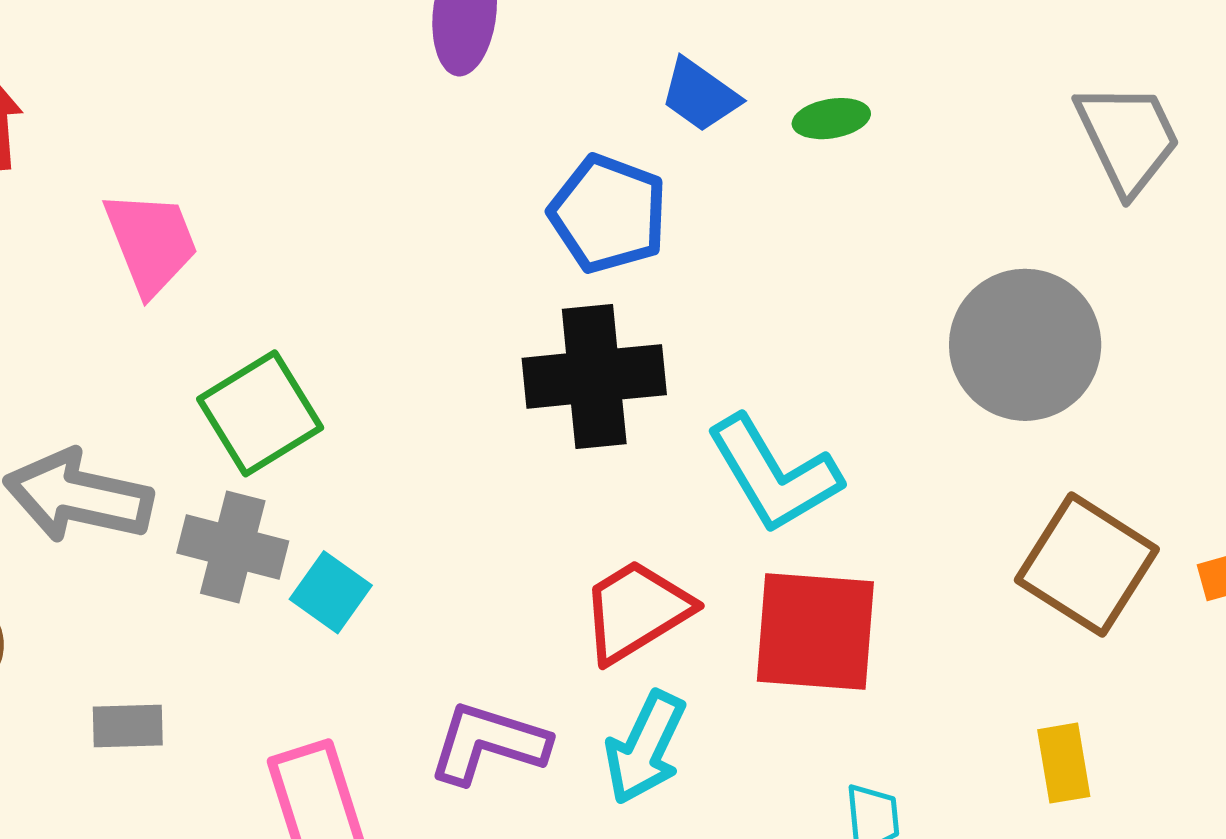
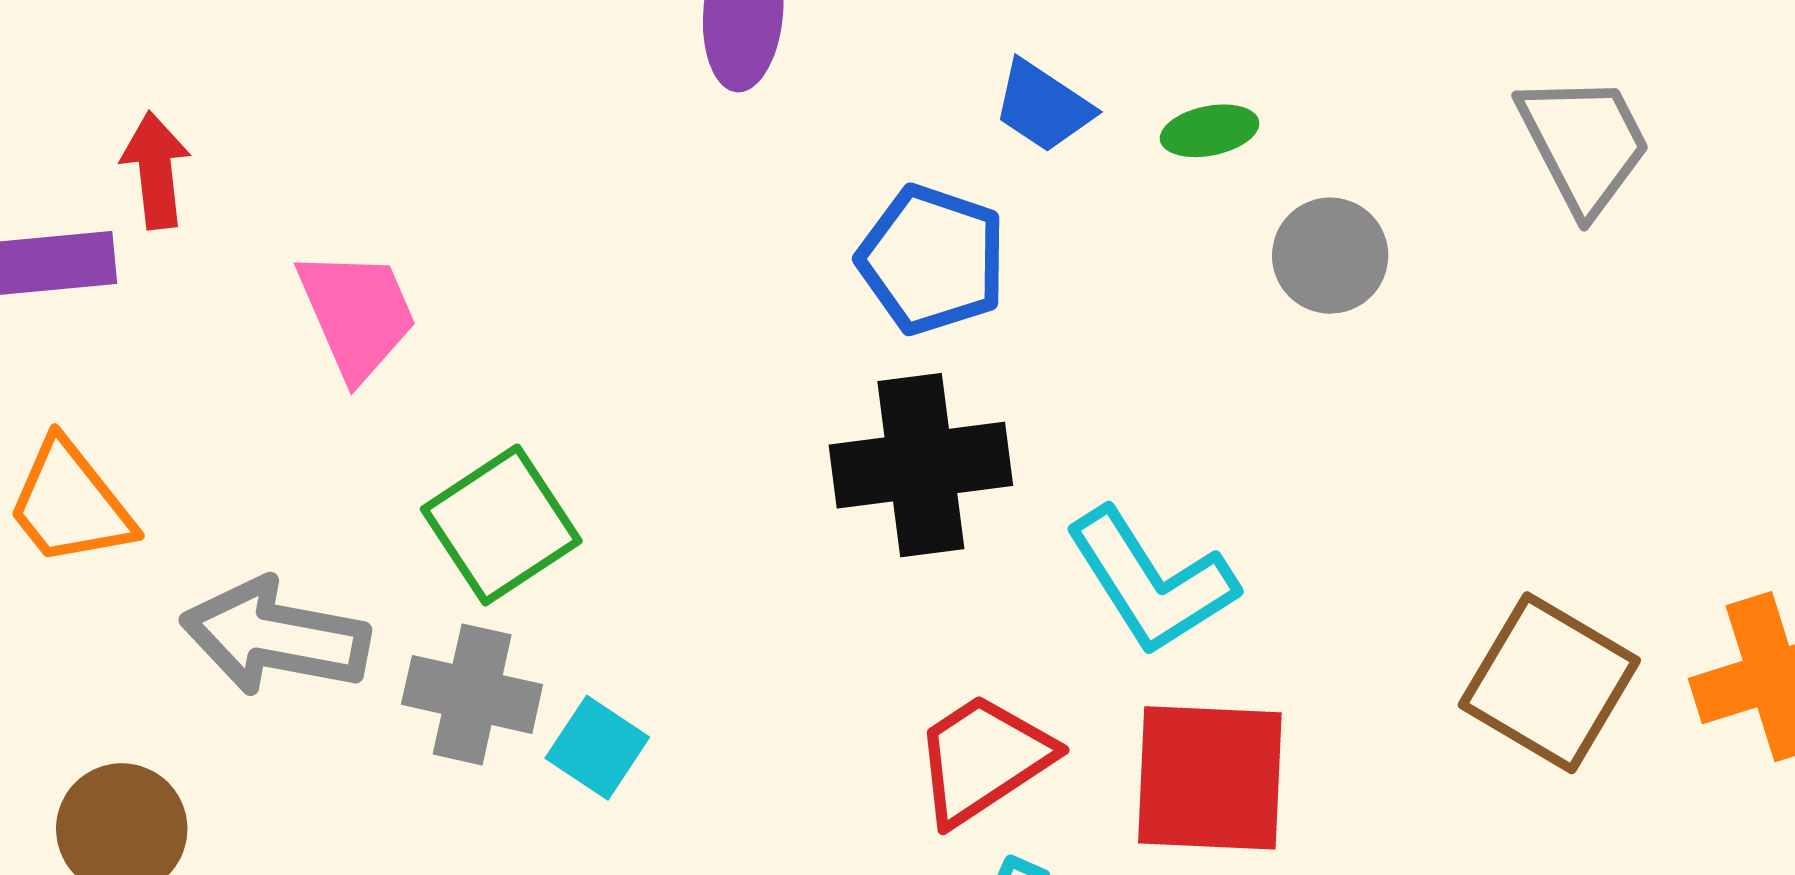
gray circle: (1025, 345) -> (1330, 256), moved, size x0.6

